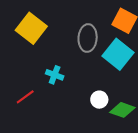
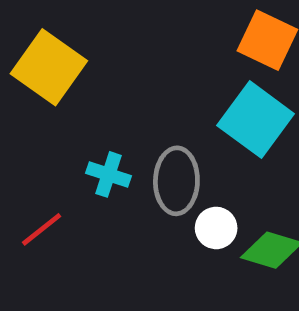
gray ellipse: (88, 38) -> (176, 181), moved

